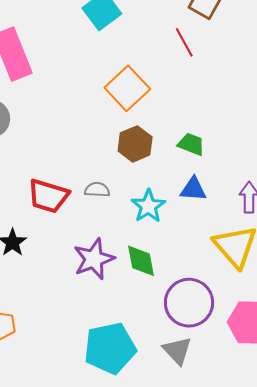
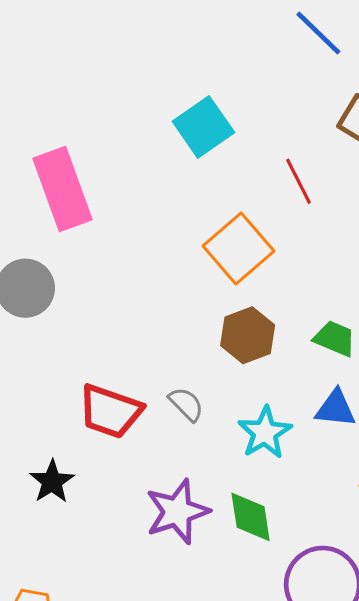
red line: (184, 42) -> (298, 181), moved
gray semicircle: (97, 190) -> (186, 404), turned 40

